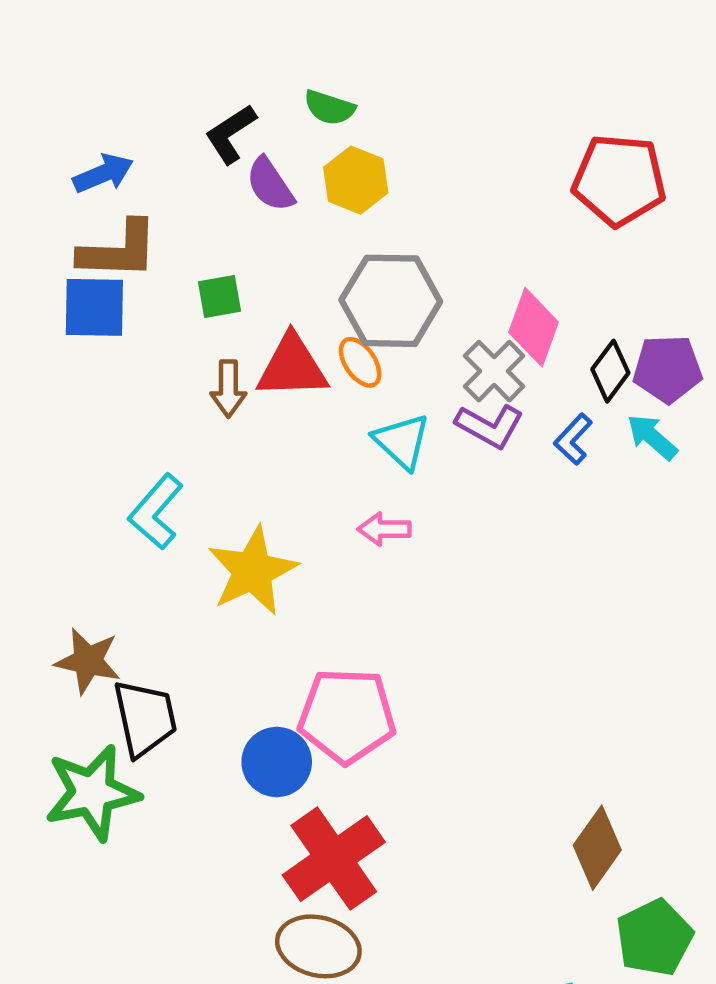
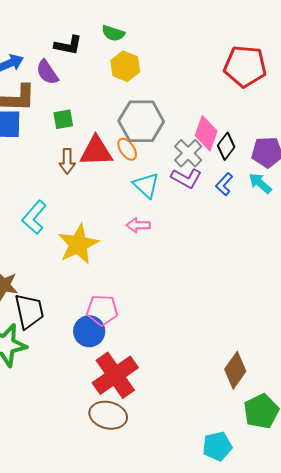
black L-shape: (231, 134) -> (68, 45), turned -136
purple semicircle: (270, 184) -> (47, 72), moved
black diamond: (610, 371) -> (226, 146), moved
pink pentagon: (347, 716) -> (102, 310), moved, size x0.7

